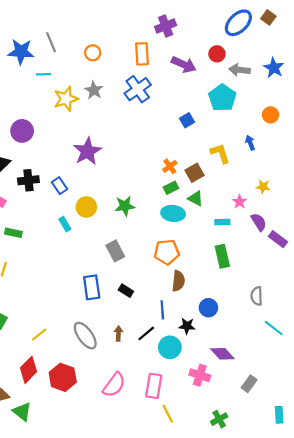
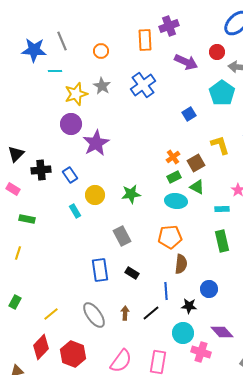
orange rectangle: (142, 54) -> (145, 40), moved
purple circle: (22, 131) -> (71, 124), moved
cyan circle: (170, 347) -> (183, 333), moved

